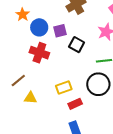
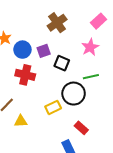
black circle: (98, 84) -> (74, 94), moved
red rectangle: (75, 104) -> (81, 128), moved, turned 72

